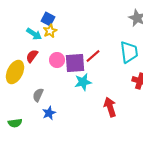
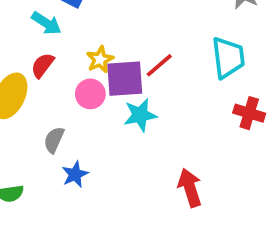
yellow star: (50, 31) -> (100, 60), moved
pink circle: (57, 60) -> (90, 94), moved
red arrow: (110, 107) -> (190, 188), moved

